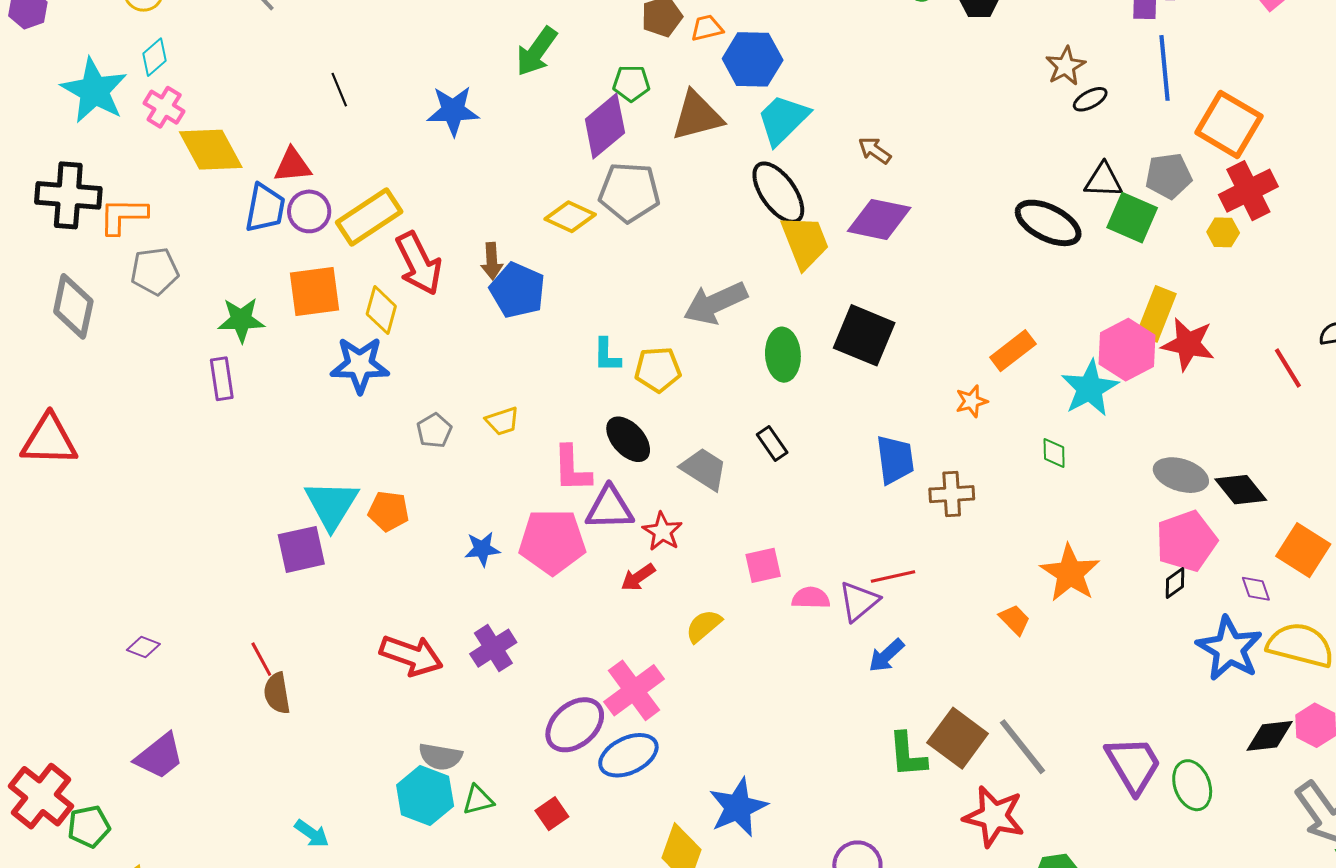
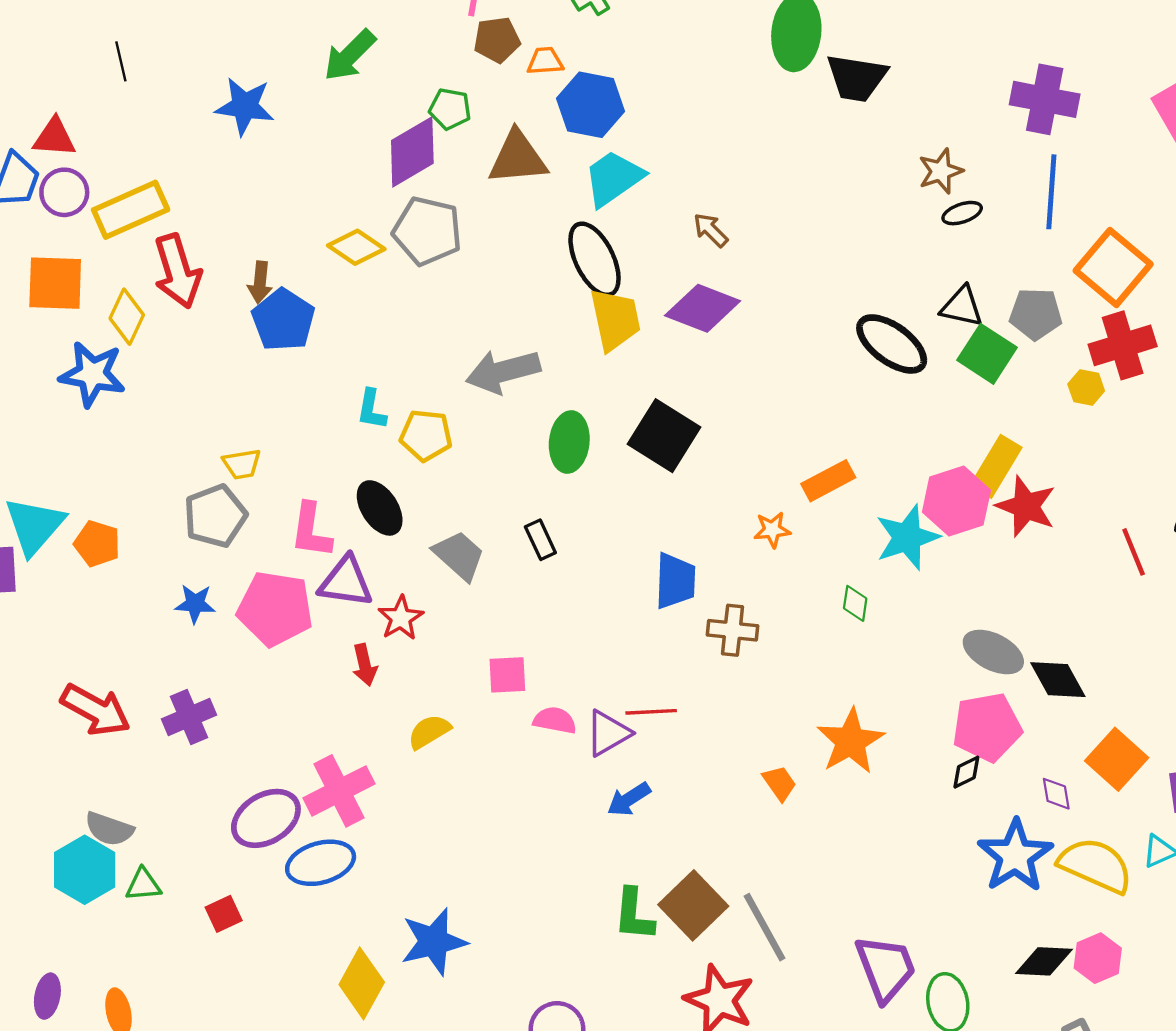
gray pentagon: (434, 431) -> (215, 516), moved, size x1.6
red arrow: (638, 577) -> (365, 665), turned -78

